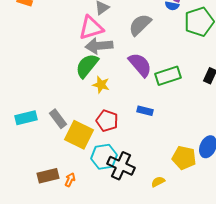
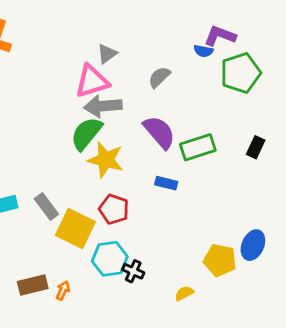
gray semicircle: (140, 25) -> (159, 77), size x0.7
yellow star: (101, 85) -> (106, 160), size x1.5
blue rectangle: (145, 111) -> (166, 183), moved
black cross: (121, 166) -> (133, 271), size x0.6

